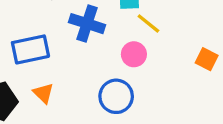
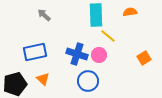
blue cross: (87, 24) -> (77, 54), moved
orange square: (207, 59) -> (144, 58), turned 32

